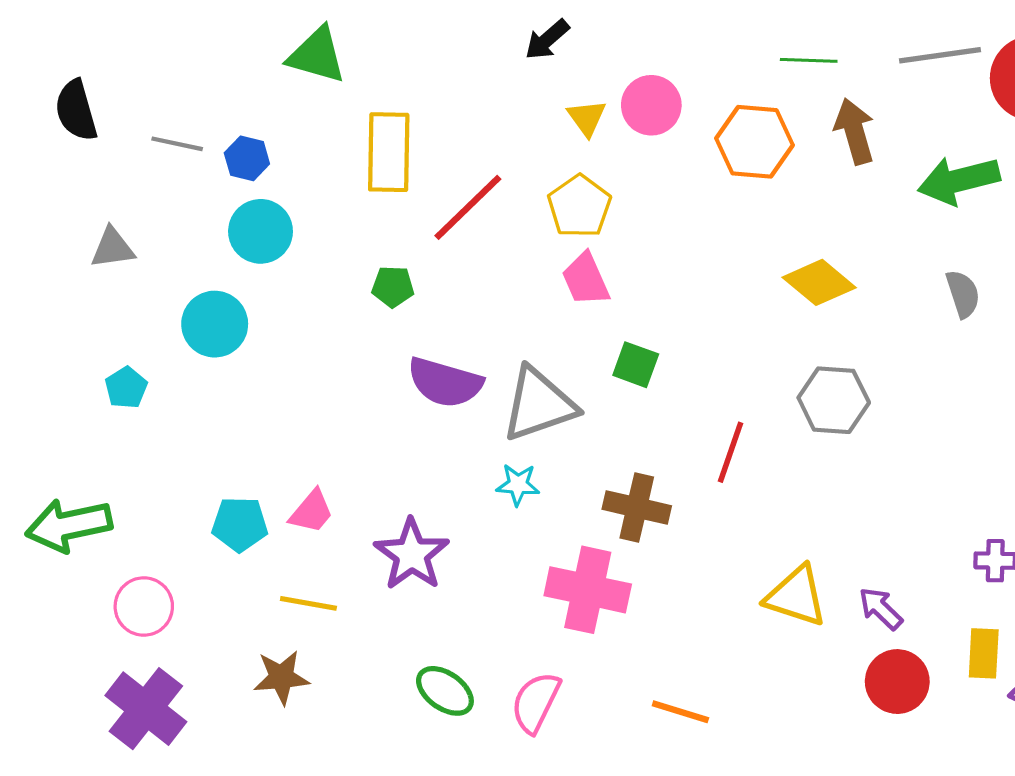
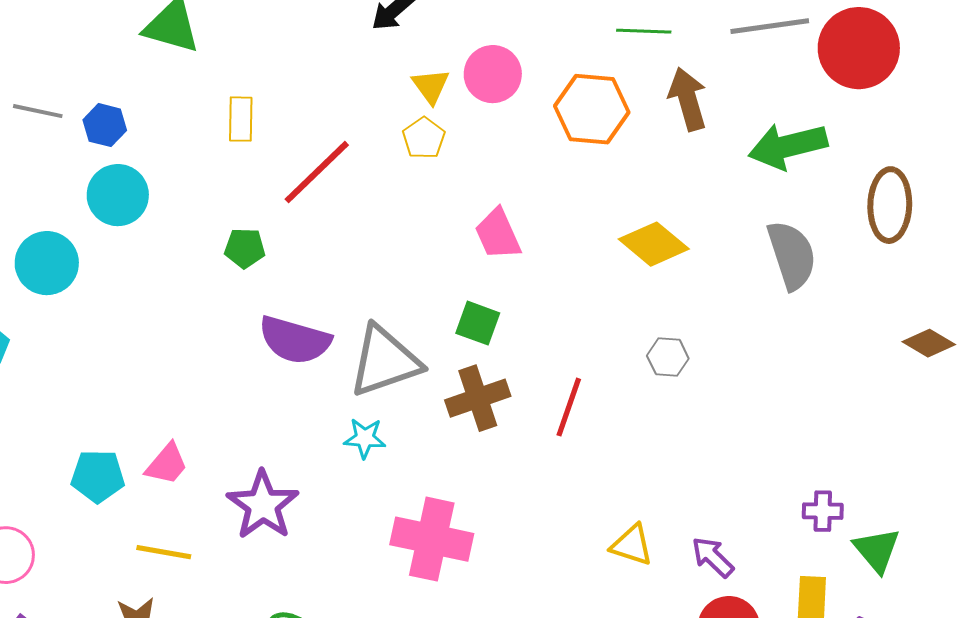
yellow rectangle: (389, 152) -> (241, 119), size x0.6
yellow pentagon: (579, 206) -> (424, 138), moved, size x0.7
pink trapezoid: (586, 279) -> (498, 234), moved
gray semicircle: (963, 294) -> (792, 255), size x1.5
cyan circle: (215, 324) -> (47, 263), moved
gray hexagon: (834, 400) -> (668, 357), size x0.6
brown cross: (637, 507) -> (478, 398), moved, turned -32
yellow triangle: (796, 596) -> (632, 545), size x0.7

